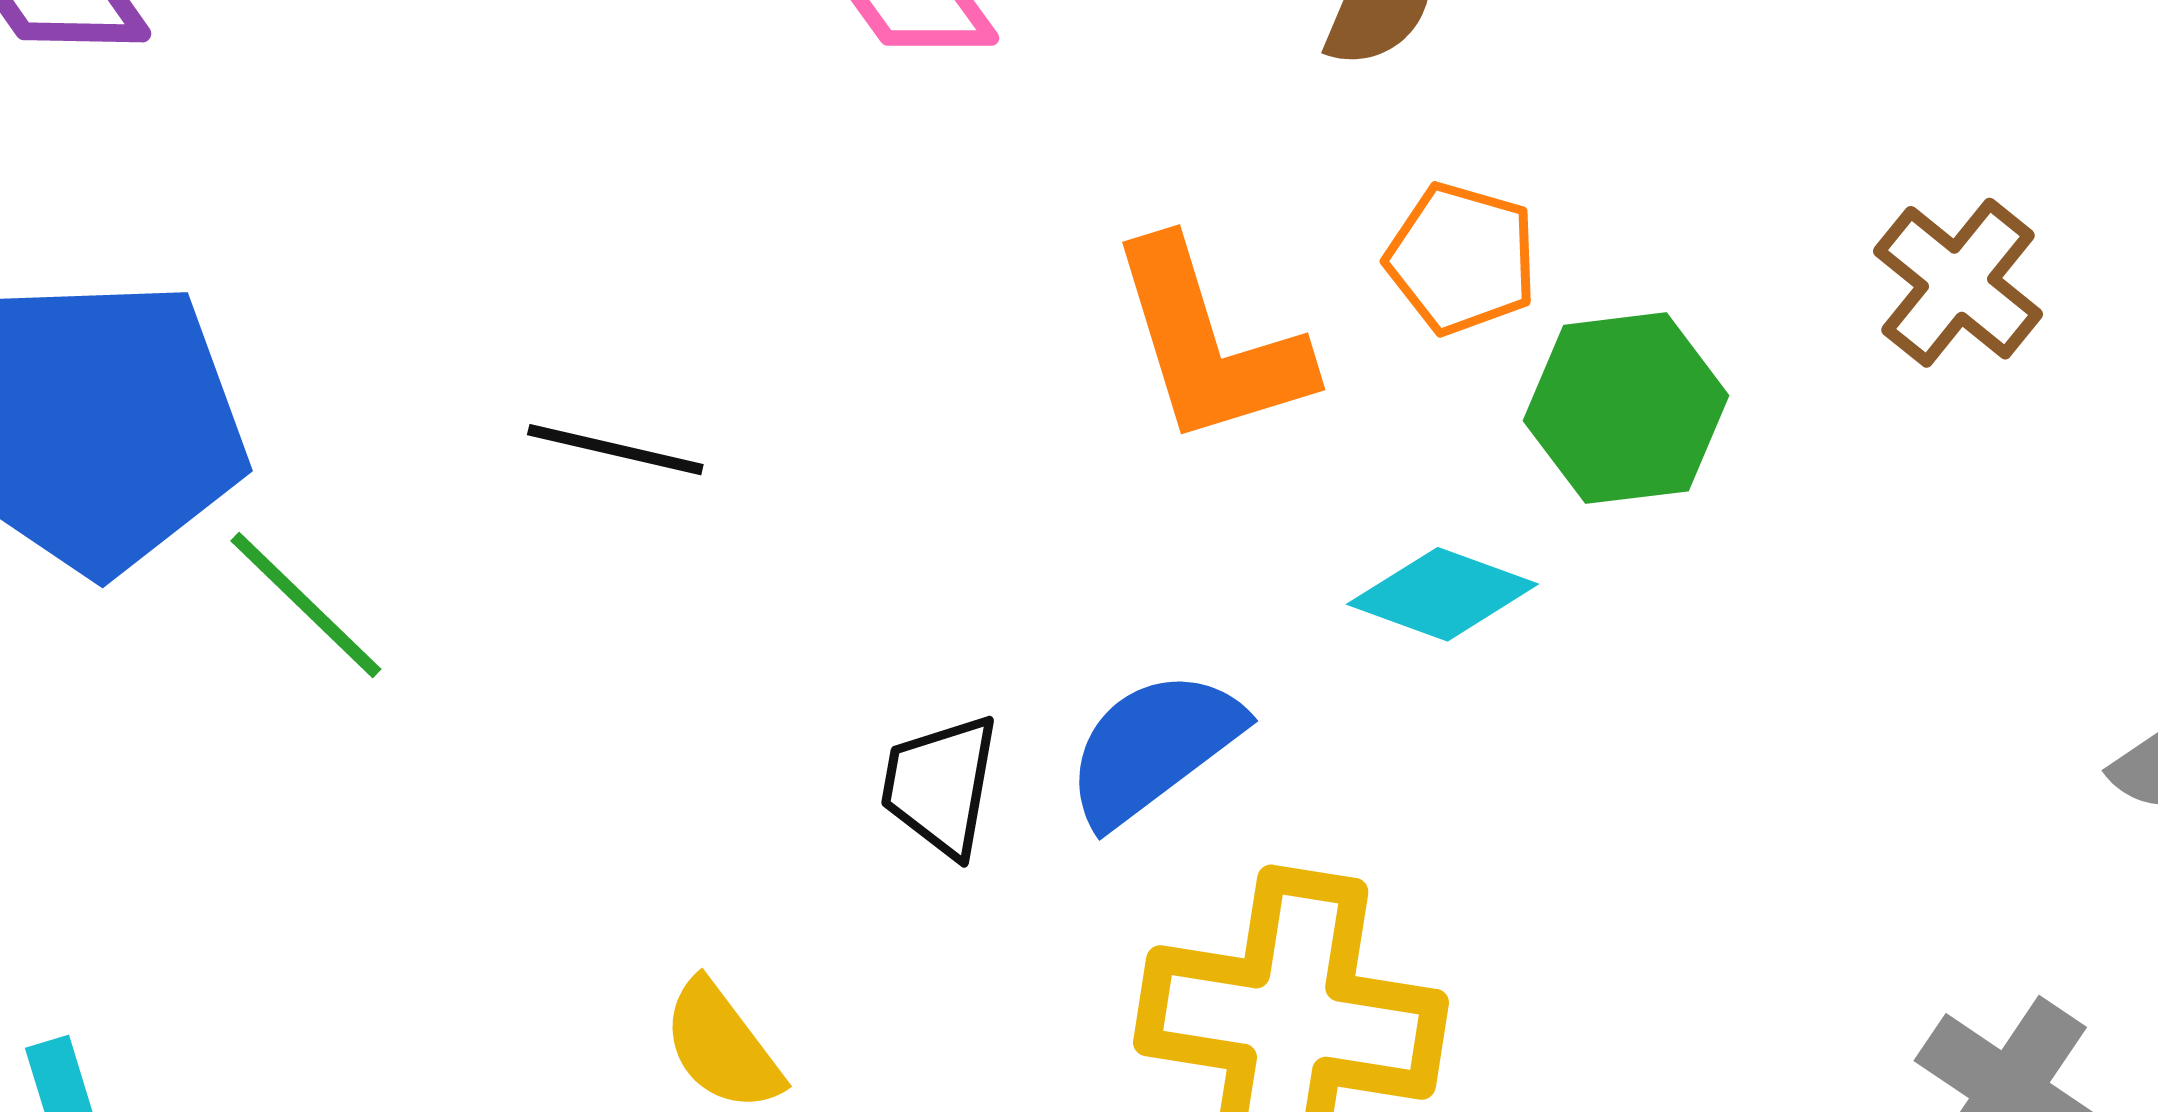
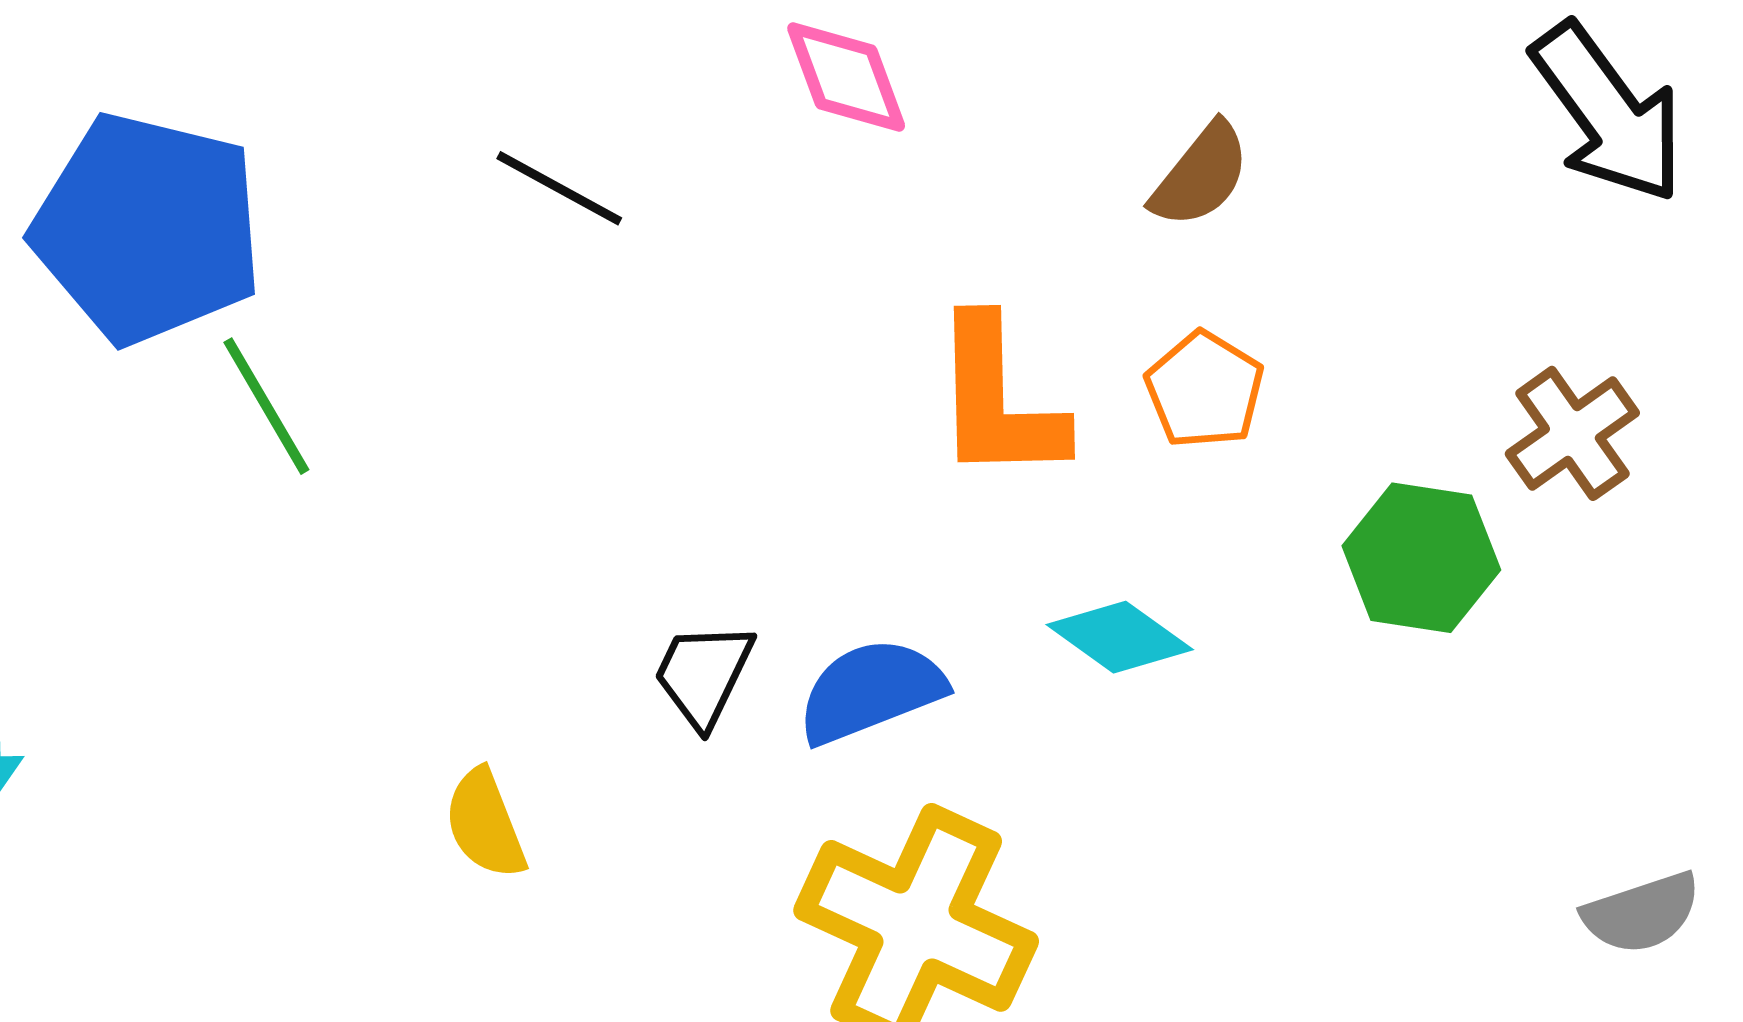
brown cross: (1958, 283) -> (1572, 433), moved
green hexagon: (1626, 408) -> (1421, 558), moved
black line: (615, 450) -> (559, 188), moved

